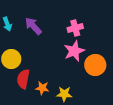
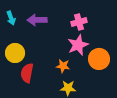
purple arrow: (33, 26) -> (37, 20), turned -48
orange star: (42, 88) -> (63, 66), moved

